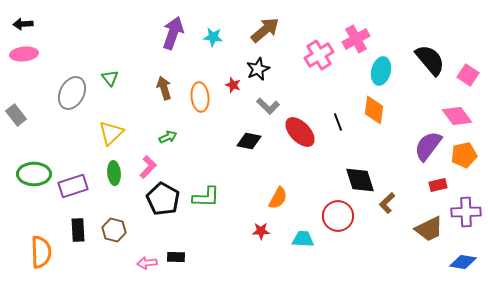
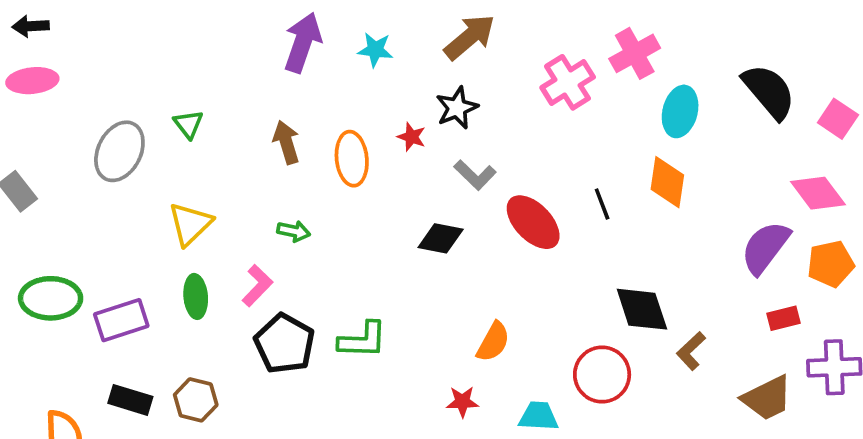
green arrow: (168, 137) -> (294, 231), turned 36
black rectangle: (78, 230) -> (130, 400), turned -70

